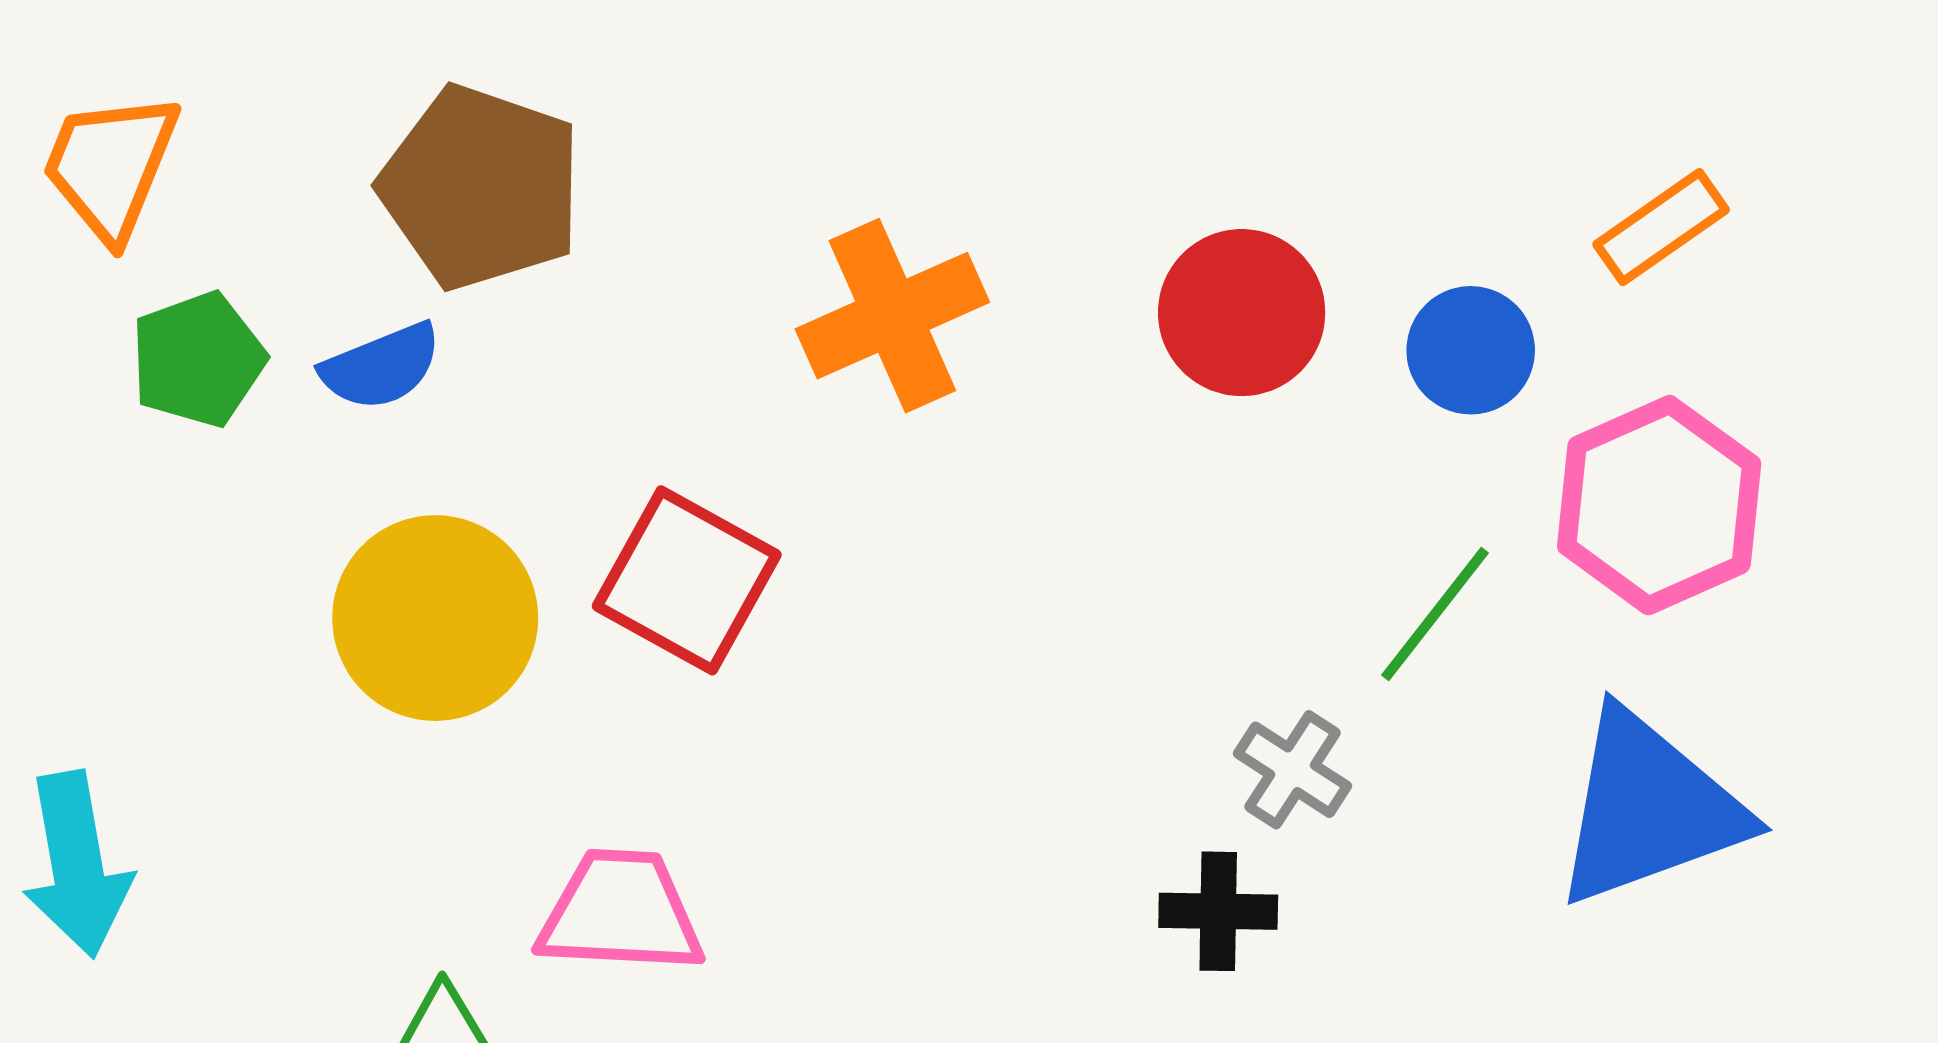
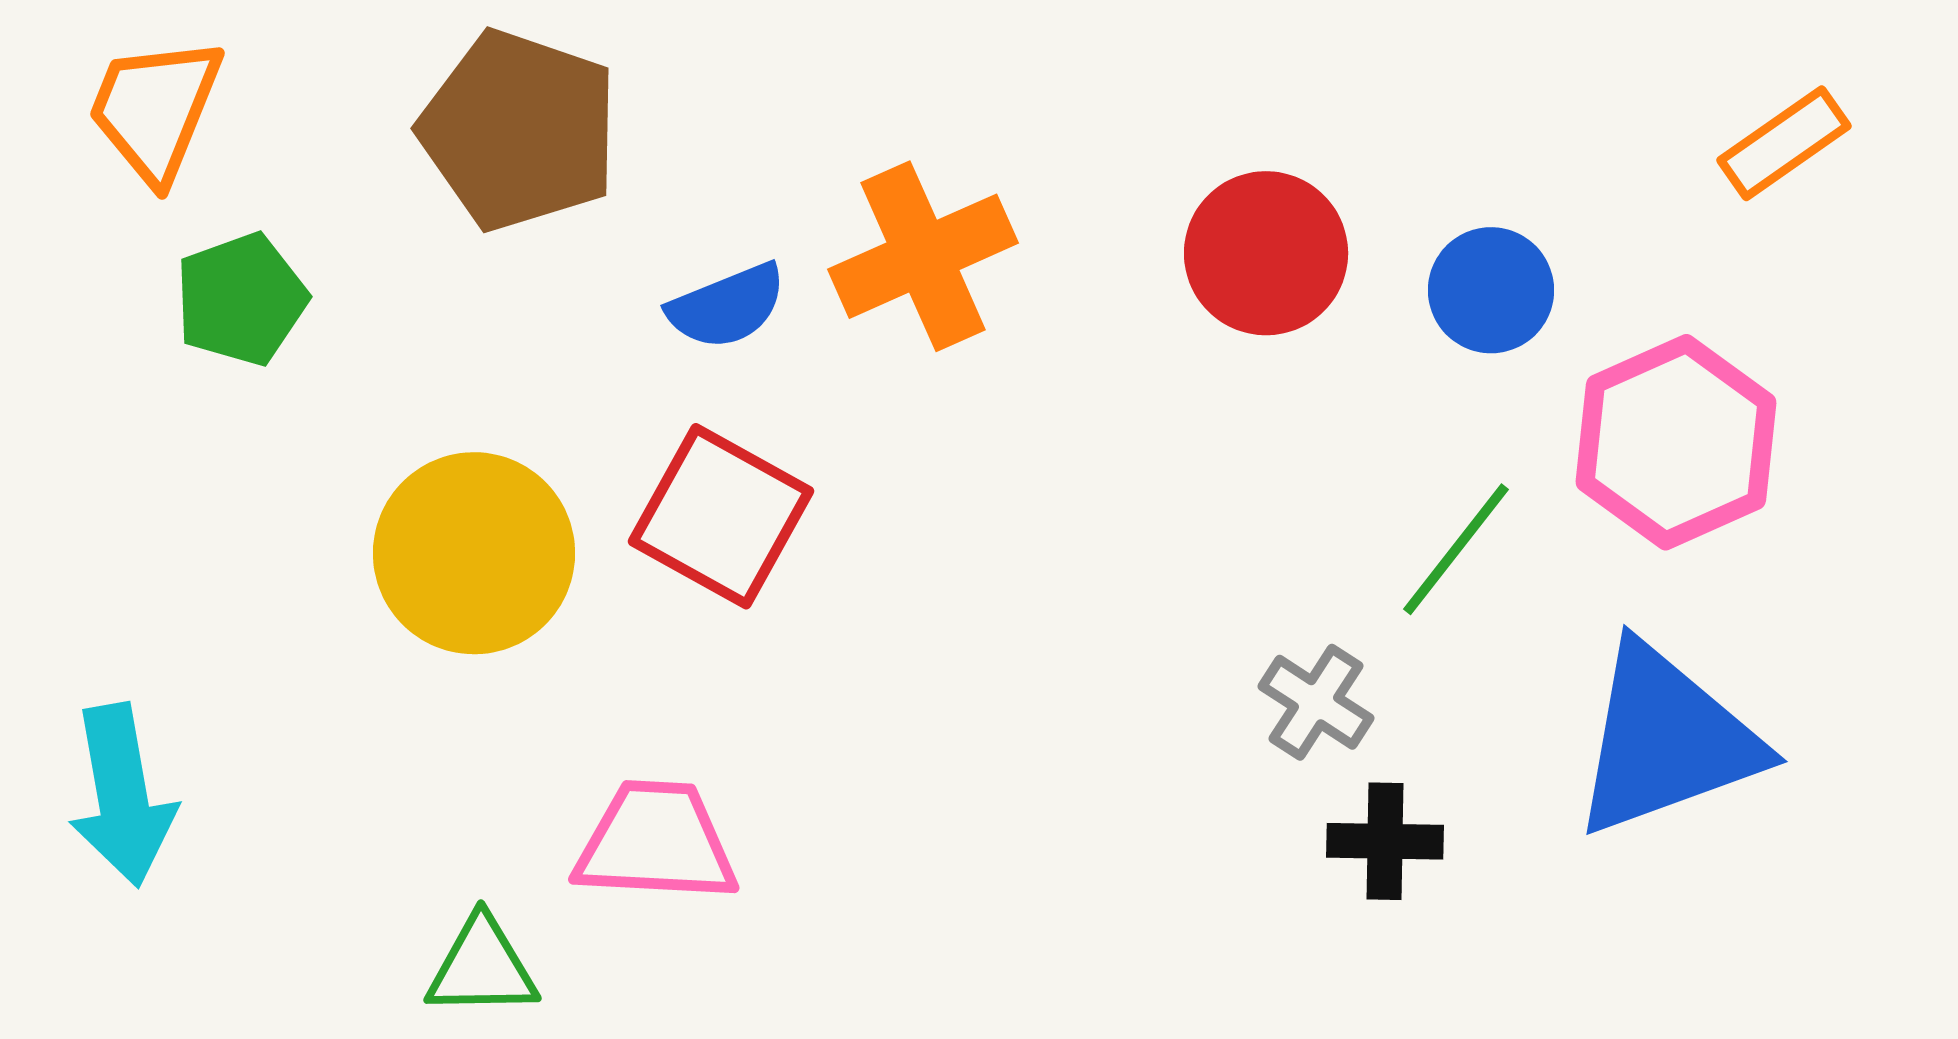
orange rectangle: (1661, 227) -> (1784, 143), moved
blue semicircle: (381, 367) -> (727, 306), moved
black cross: (1218, 911) -> (1385, 841), moved

